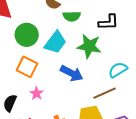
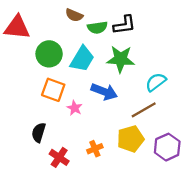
black L-shape: (108, 22) -> (124, 25), moved
pink star: (36, 93) -> (75, 108), moved

